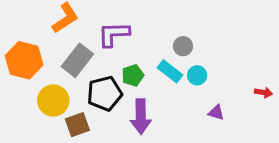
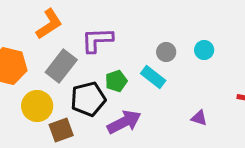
cyan circle: (197, 75) -> (204, 50), moved
purple arrow: (141, 117) -> (124, 122), turned -116

